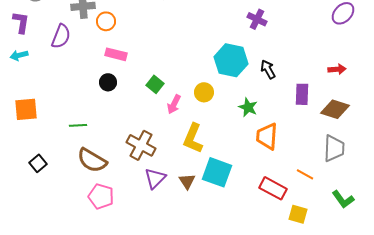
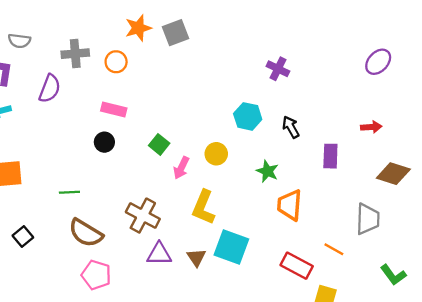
orange circle: (106, 21) -> (116, 62), moved
cyan hexagon: (231, 60) -> (248, 116), size x0.7
brown diamond: (335, 109) -> (393, 174), moved
purple triangle: (155, 178) -> (159, 254), turned 45
green L-shape: (343, 199) -> (393, 275), moved

